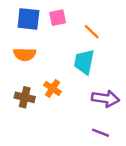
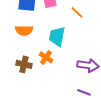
cyan trapezoid: (84, 62) -> (57, 36), moved

